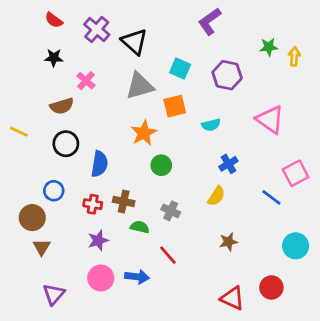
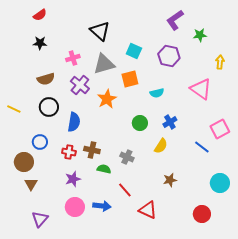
red semicircle: (54, 20) -> (40, 15), turned -72
purple L-shape: (210, 21) -> (175, 20), moved
purple cross: (97, 29) -> (80, 85), moved
yellow arrow: (294, 56) -> (220, 62), moved
pink cross: (86, 81) -> (73, 58), moved, turned 32
yellow line: (19, 132) -> (14, 109), moved
green circle: (161, 165) -> (140, 123), moved
red triangle: (232, 298) -> (148, 210), moved

